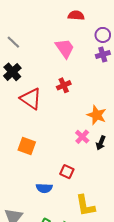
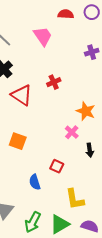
purple circle: (103, 35) -> (92, 12), moved
pink trapezoid: (65, 48) -> (43, 36), moved
black arrow: (101, 143) -> (90, 150), moved, turned -32
blue semicircle: (44, 188) -> (35, 182), turned 70

